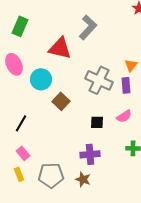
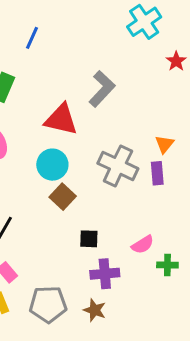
cyan circle: (41, 79) -> (52, 165), moved
pink semicircle: (124, 116) -> (143, 245), moved
black square: (97, 122) -> (89, 239), moved

